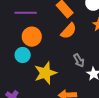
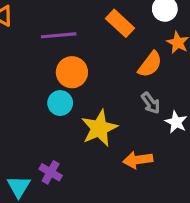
orange semicircle: (69, 31) -> (150, 64), moved

